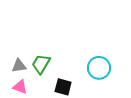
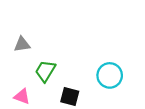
gray triangle: (19, 66) -> (22, 44), moved

